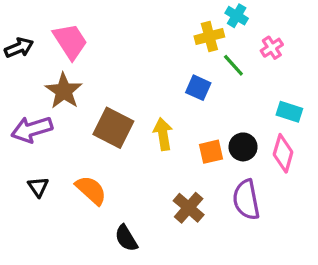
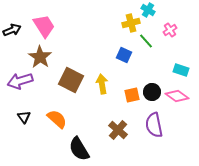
pink diamond: (283, 153) -> (177, 96), turned -70
black semicircle: (126, 238) -> (79, 149), size x1.4

